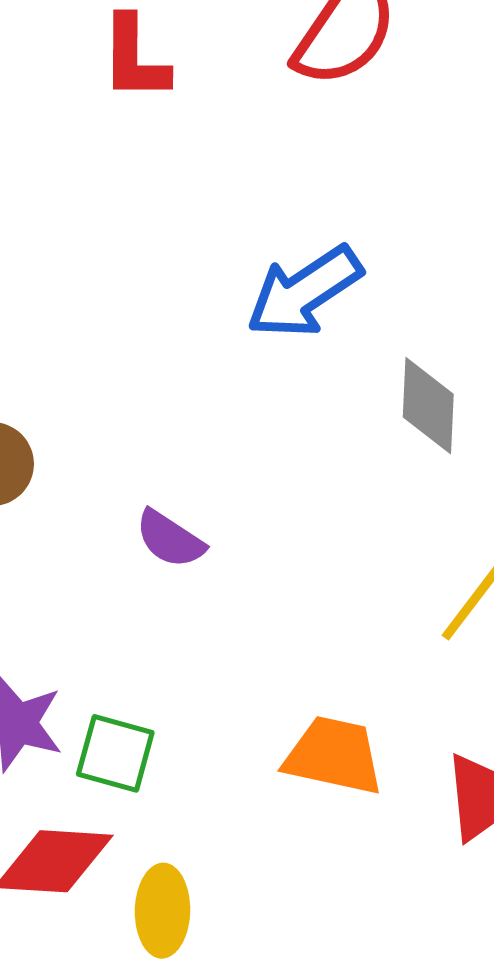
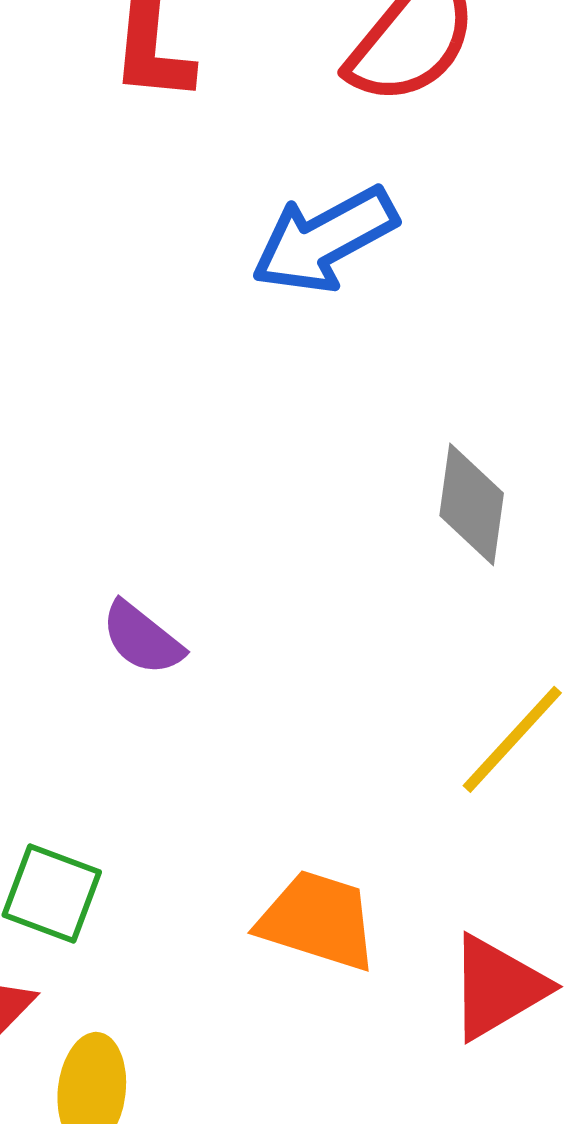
blue arrow: (304, 292) -> (324, 240), moved

